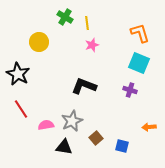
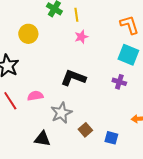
pink semicircle: (46, 125) -> (35, 96), moved
black triangle: (64, 147) -> (42, 139), moved

